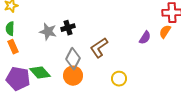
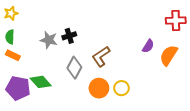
orange semicircle: (165, 32) -> (169, 55), moved, size x1.5
orange rectangle: (13, 47) -> (13, 55), turned -40
orange circle: (73, 76) -> (99, 88), moved

